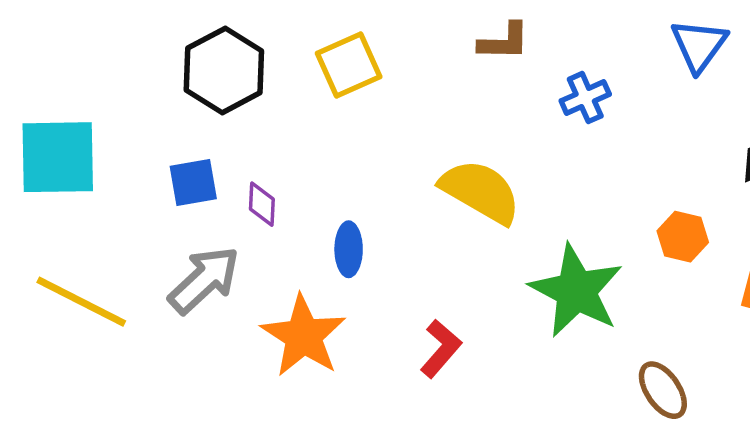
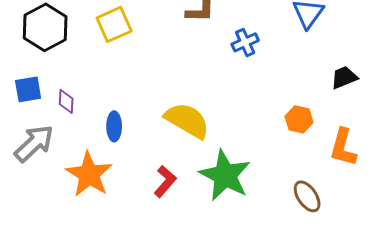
yellow semicircle: (480, 191) -> (187, 120), moved
green star: (576, 291) -> (225, 175), moved
brown ellipse: (663, 390) -> (307, 196), moved

